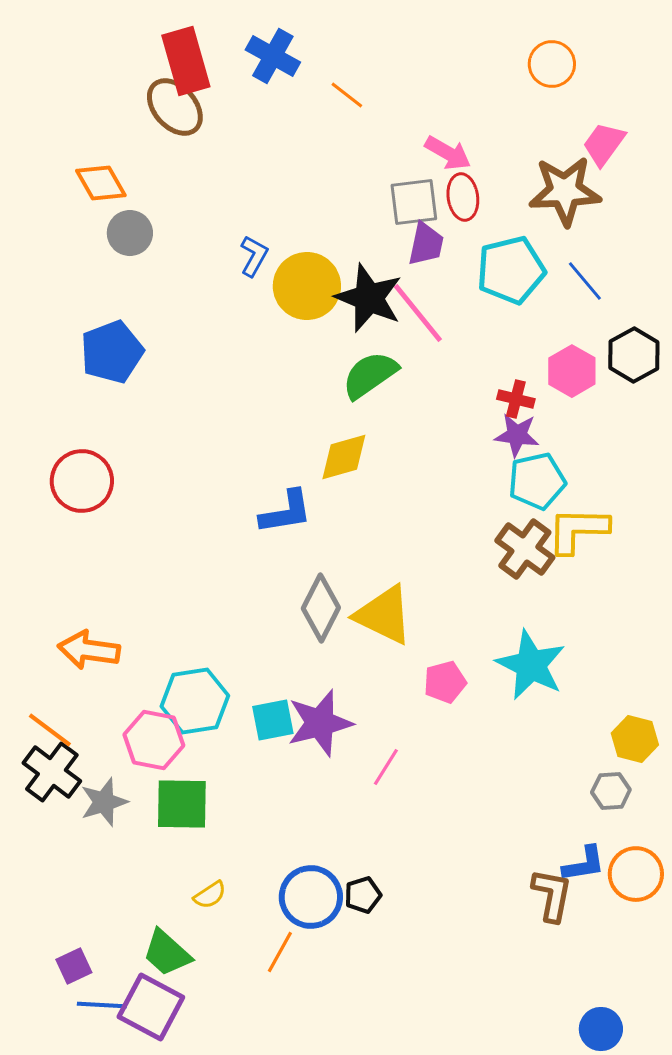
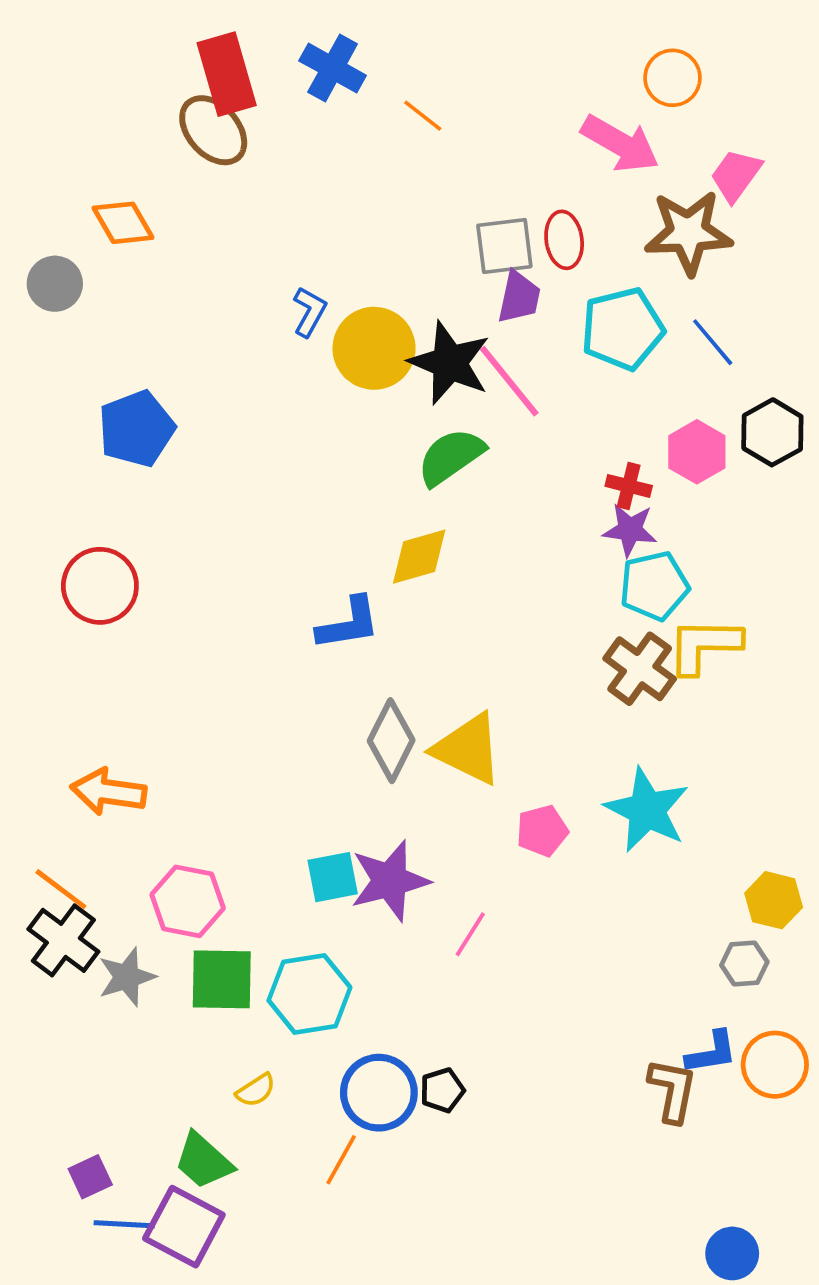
pink arrow: (448, 153) -> (620, 144), moved, size x1.4
gray circle: (130, 233) -> (55, 284), moved
cyan hexagon: (195, 701) -> (309, 994), moved

